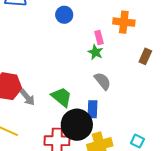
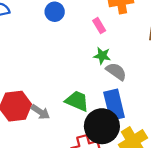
green star: (95, 52) -> (102, 56), moved
blue rectangle: (93, 109) -> (114, 105), size x1.5

